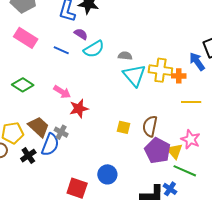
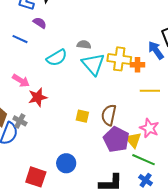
cyan semicircle: (94, 49) -> (57, 58), moved
blue cross: (170, 189) -> (146, 180), moved

